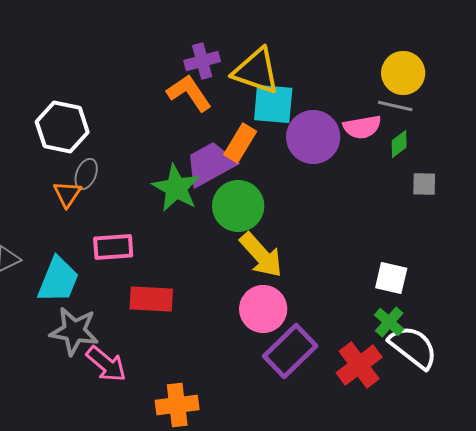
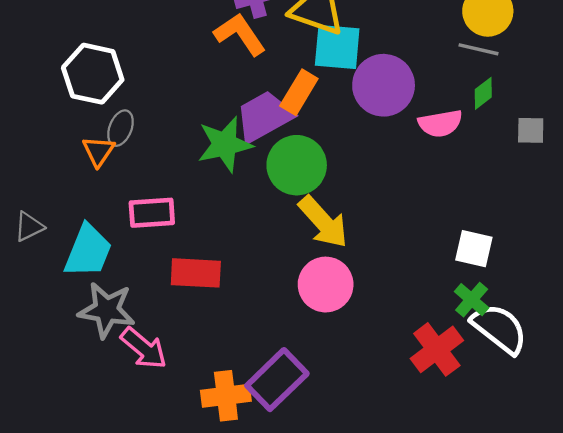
pink semicircle: (362, 127) -> (440, 123), moved
gray square: (424, 184) -> (531, 130), moved
green star: (176, 188) -> (225, 144), turned 30
purple rectangle: (290, 351) -> (277, 380), moved

